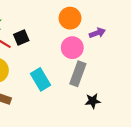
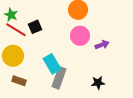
purple arrow: (97, 33) -> (102, 45), moved
gray rectangle: (78, 74) -> (59, 78), moved

